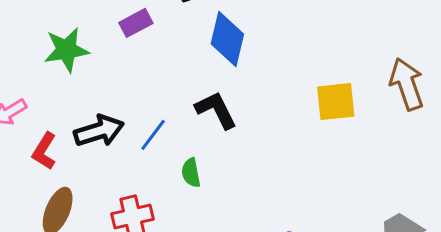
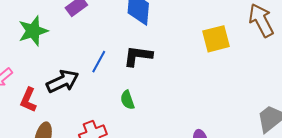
black L-shape: (216, 110) -> (138, 56), turned -48
blue line: (153, 135) -> (99, 62), moved

